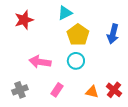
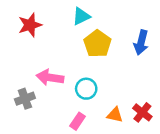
cyan circle: (76, 61) -> (86, 89), moved
gray cross: (20, 90) -> (25, 99), moved
pink rectangle: (57, 90) -> (77, 121), moved

